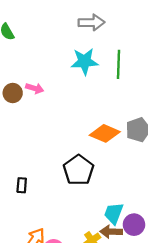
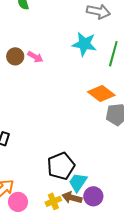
orange diamond: (105, 133) -> (101, 94), moved
black pentagon: (78, 170) -> (61, 166), moved

